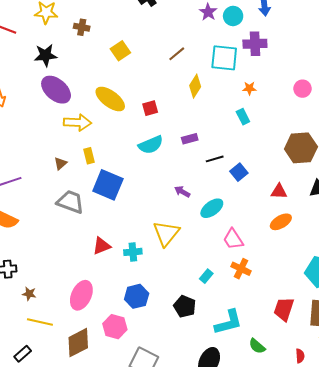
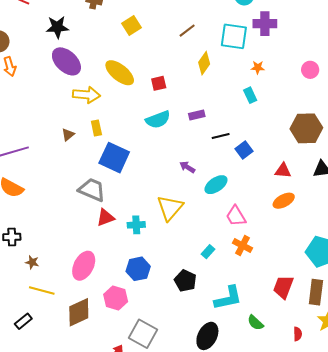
gray trapezoid: (70, 202) -> (92, 190), moved

